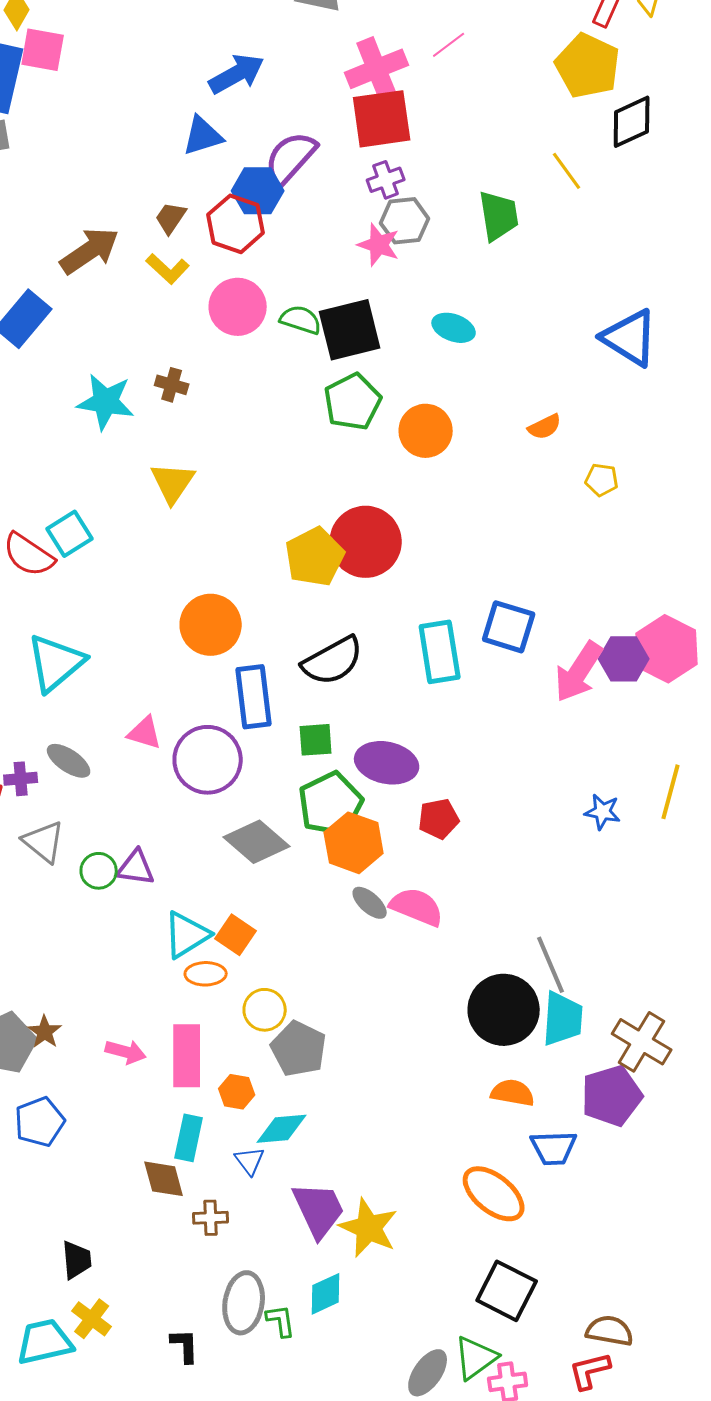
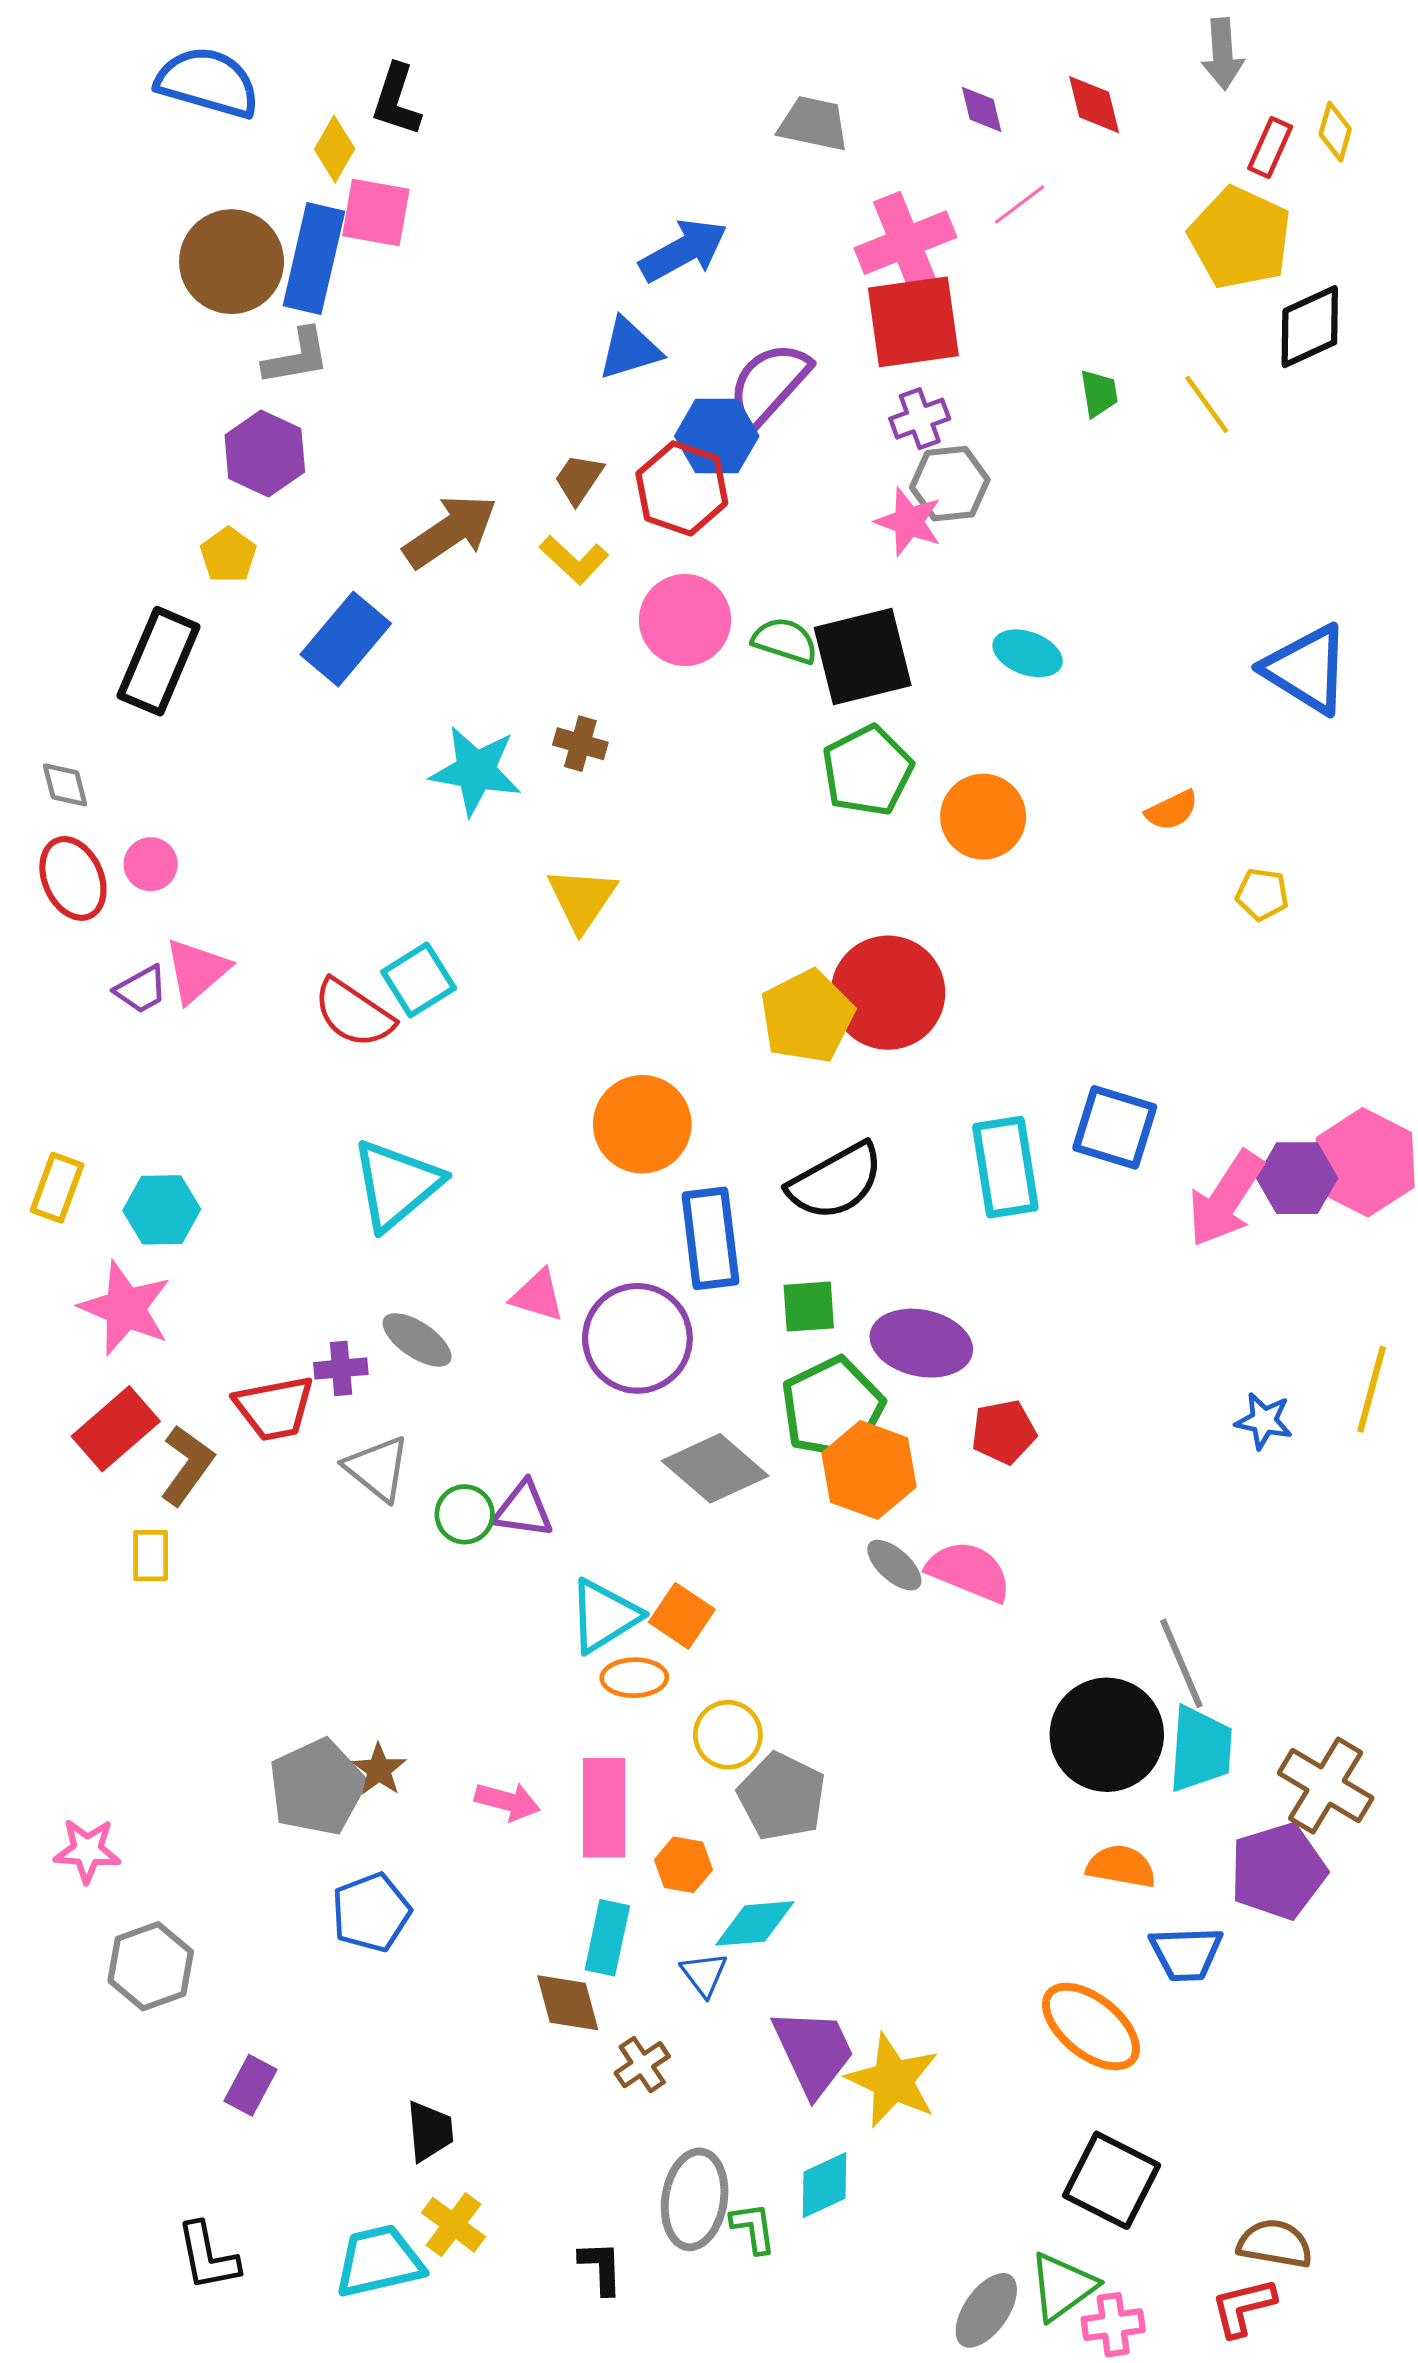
green trapezoid: (499, 216) -> (1099, 393), moved, size x0.6
brown cross: (211, 1218) -> (642, 2065), turned -32

